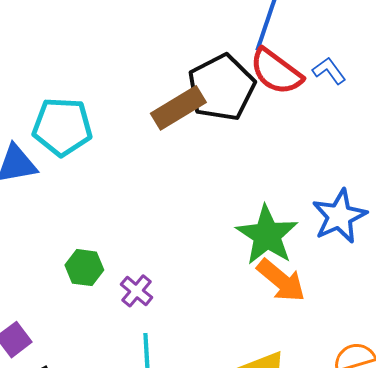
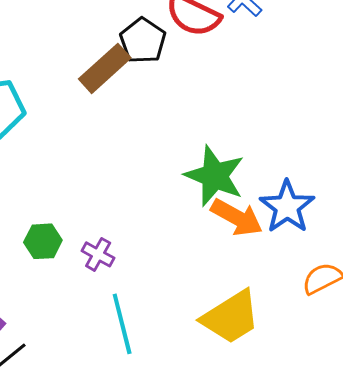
black pentagon: (221, 88) -> (143, 41), size x0.7
blue star: (339, 216) -> (287, 207), moved

